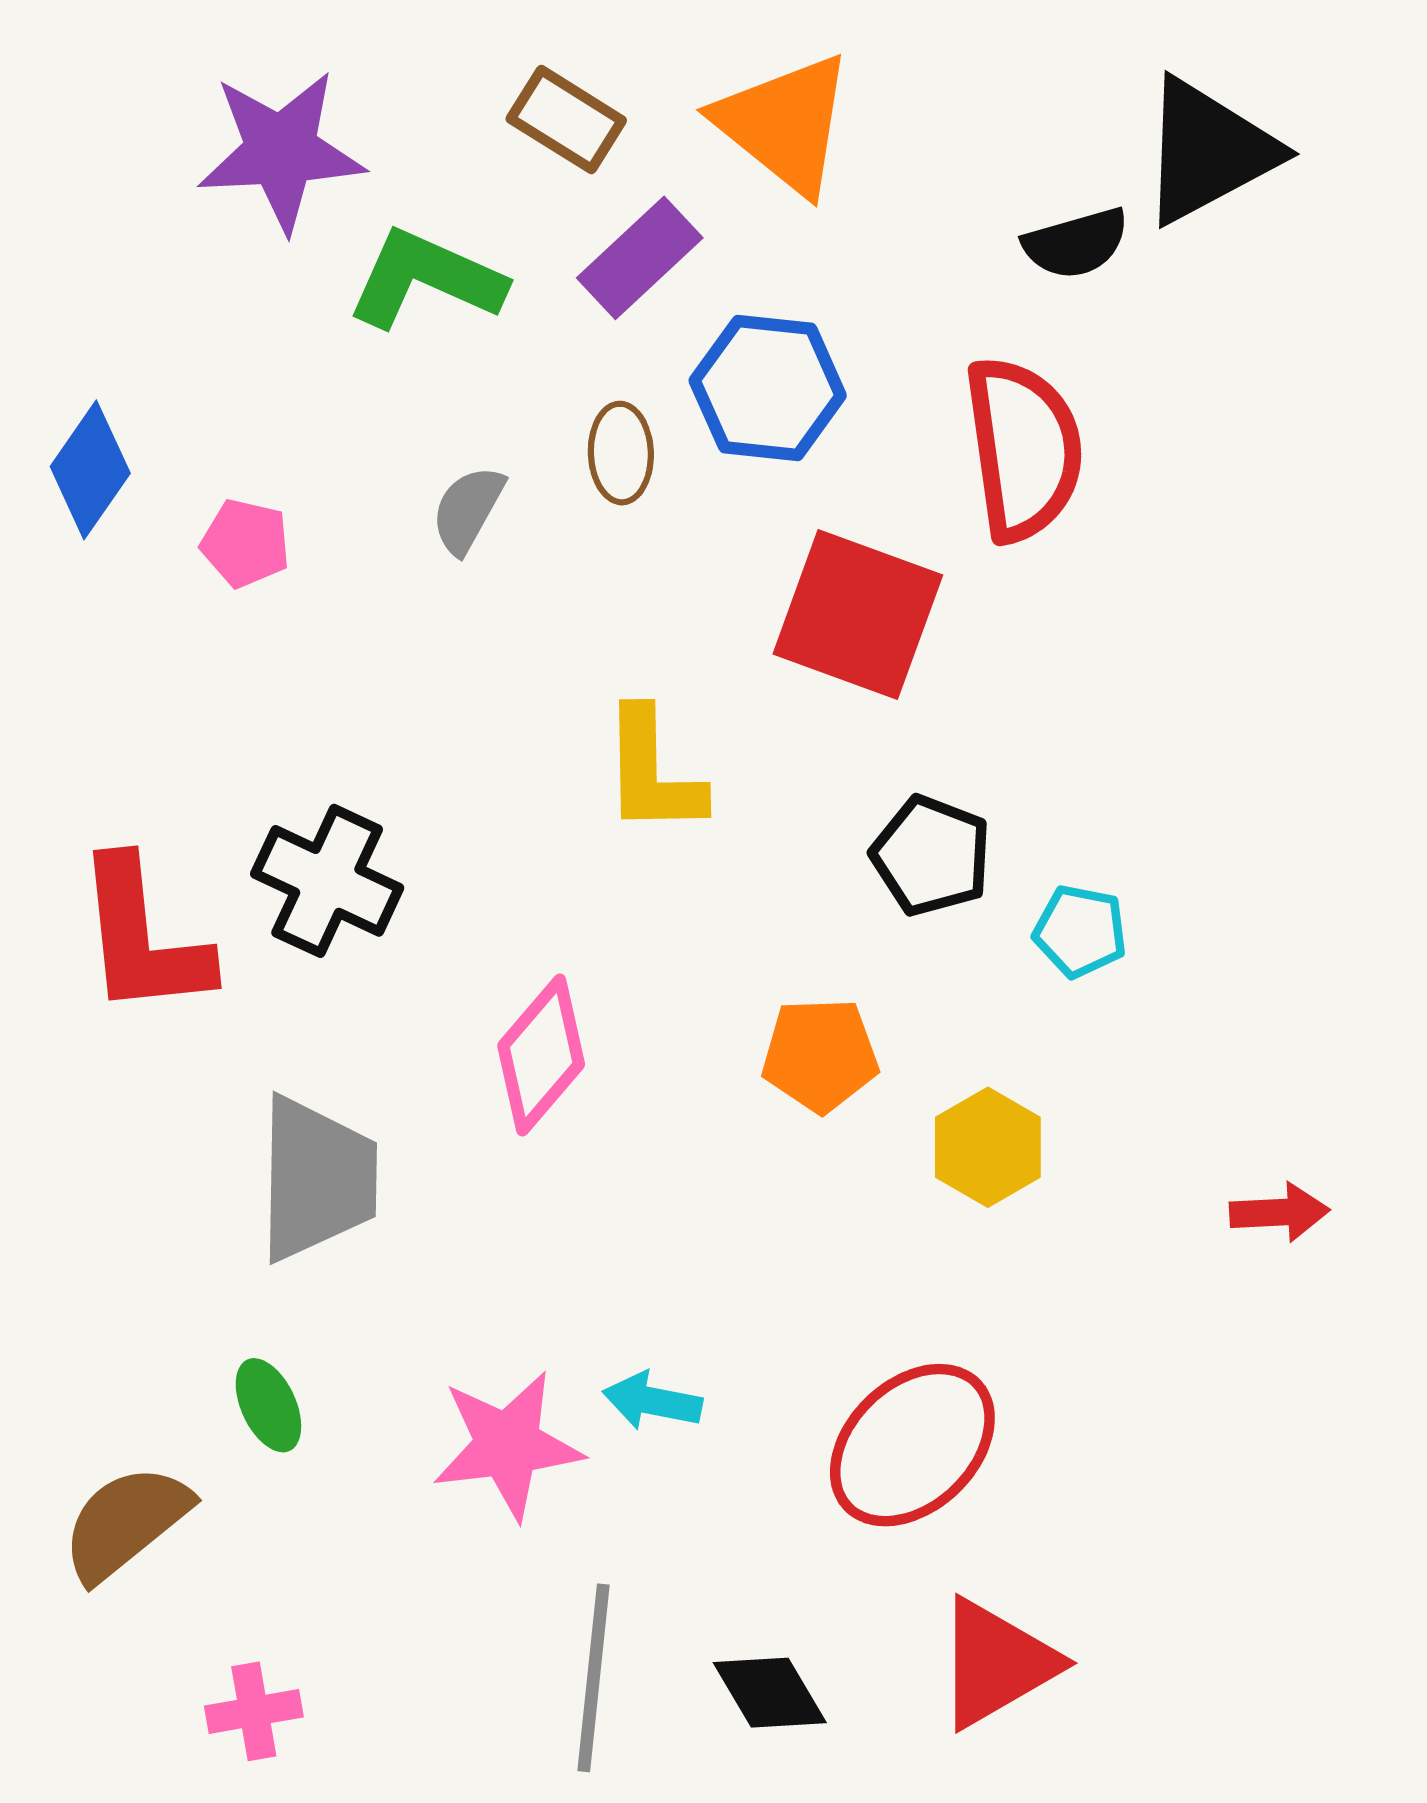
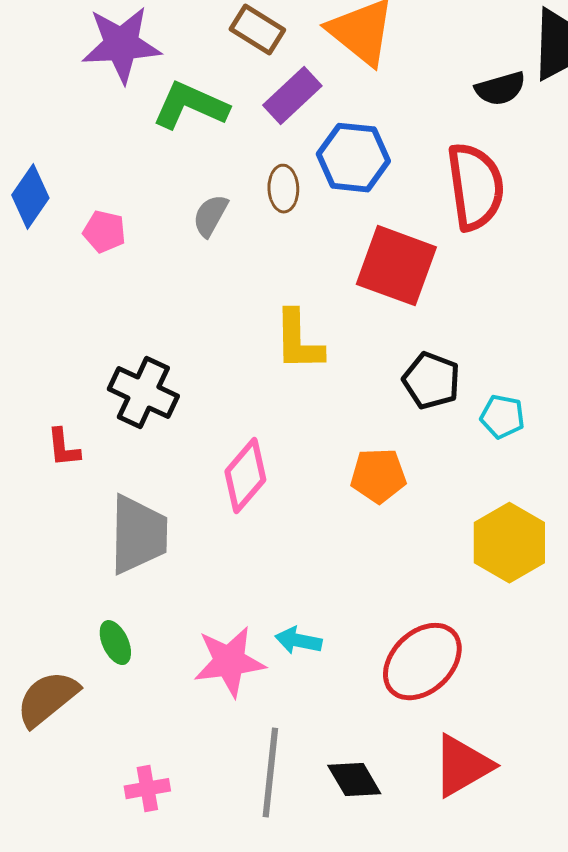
red L-shape: (143, 938) -> (63, 448), moved, size x0.5
yellow hexagon: (988, 1147) -> (509, 543), moved, size x1.4
pink cross: (254, 1711) -> (147, 789), moved

